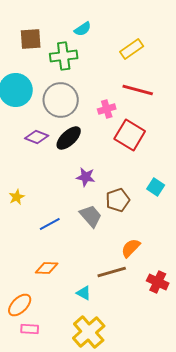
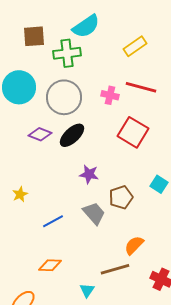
cyan semicircle: (83, 29) -> (86, 26), size x1.6
pink cross: (107, 109) -> (110, 95), moved, turned 30
cyan triangle: (84, 293) -> (87, 290), turned 35

